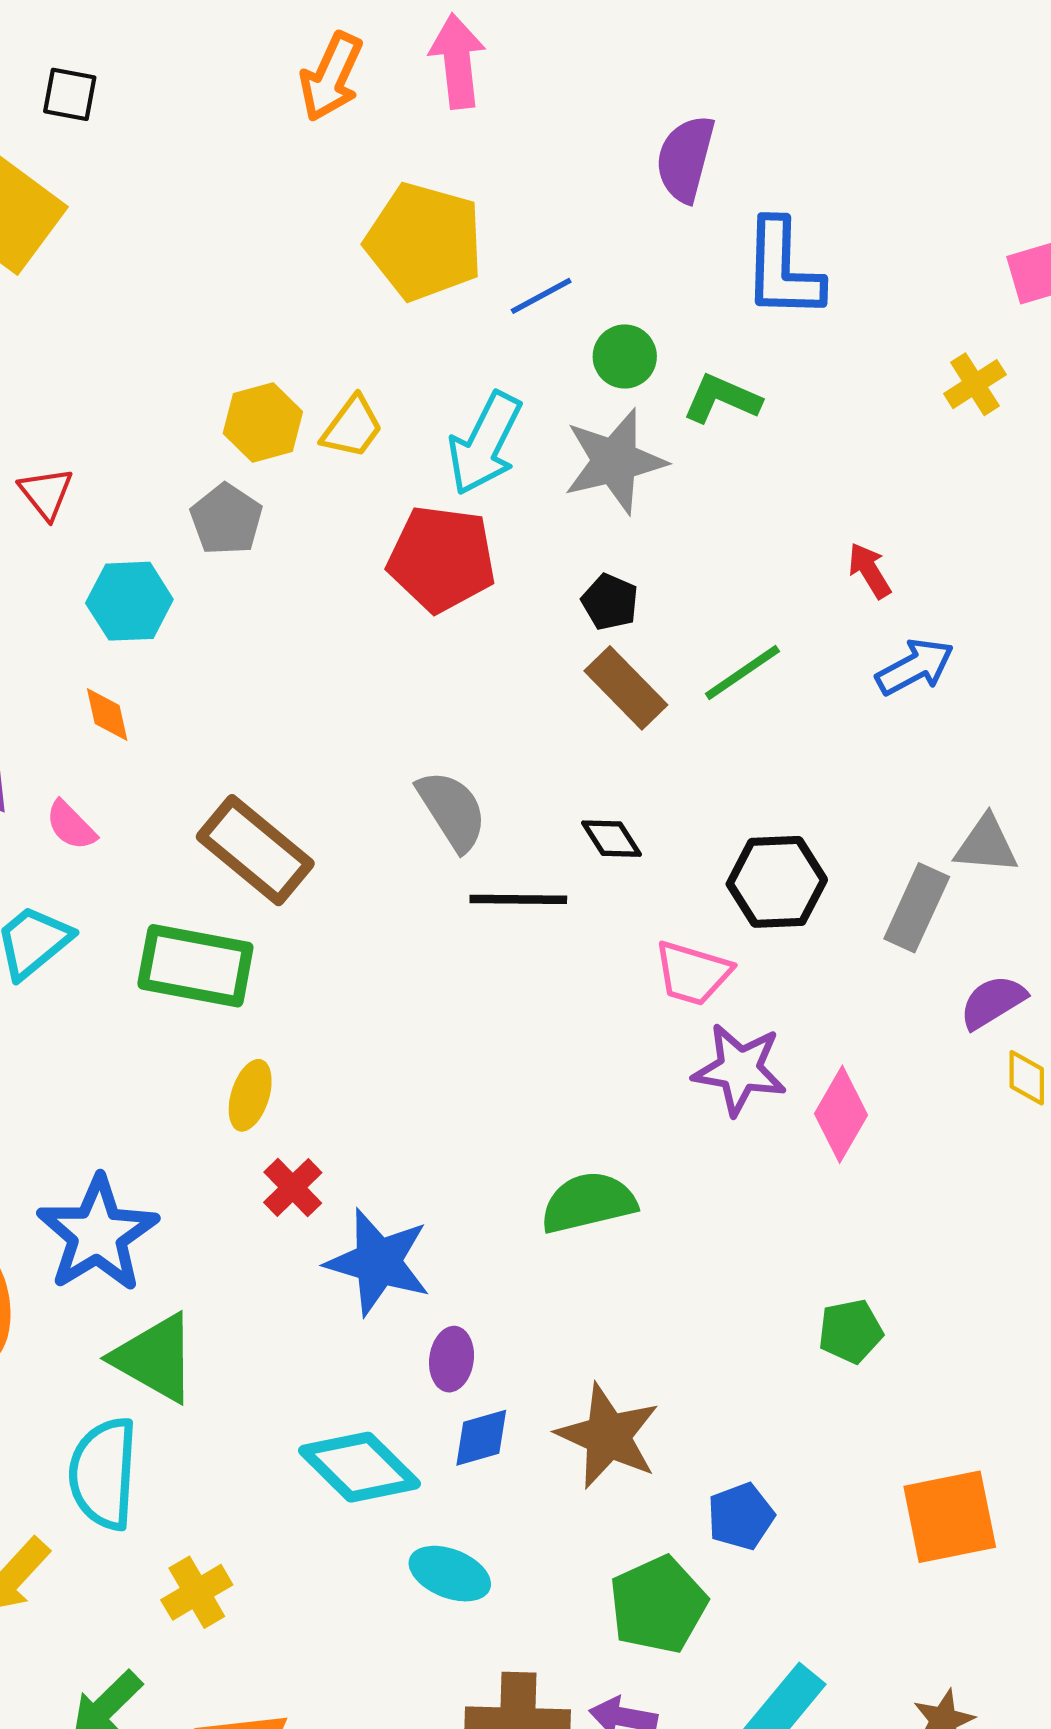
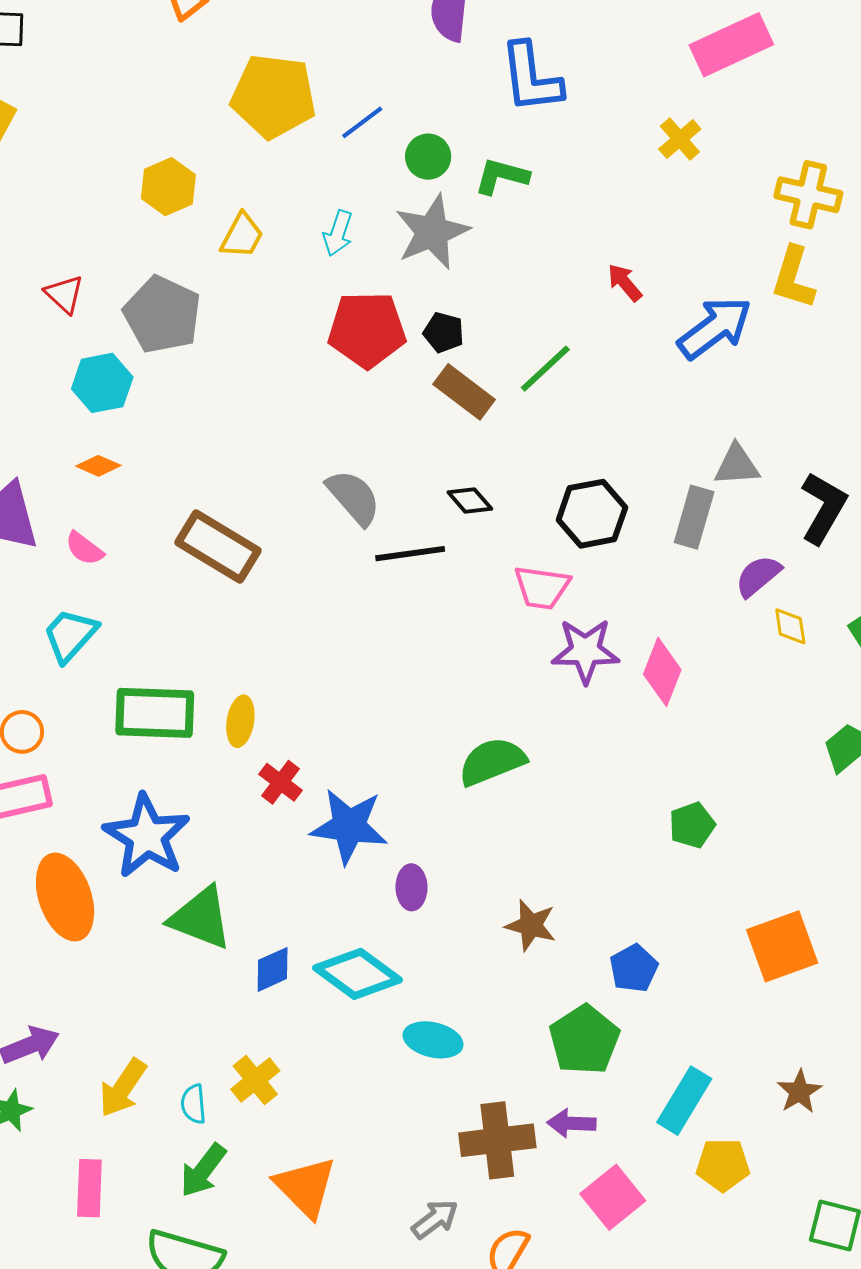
yellow hexagon: (263, 422) -> (168, 187), moved
cyan arrow: (485, 443) -> (338, 233), size x0.6
red triangle: (46, 493) -> (64, 294), moved
gray pentagon: (226, 519) -> (162, 315), size x1.5
red pentagon: (442, 559) -> (367, 330), moved
blue arrow: (915, 667) -> (715, 328), moved, size x1.4
orange diamond: (107, 714) -> (98, 466), turned -45
green rectangle: (195, 966) -> (155, 713), moved
brown star: (608, 1436) -> (531, 925), size x0.7
blue diamond: (481, 1438) -> (273, 969), moved
cyan semicircle: (103, 1473) -> (194, 1104), moved, size x0.5

